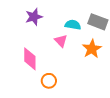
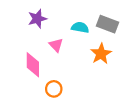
pink triangle: (61, 41) -> (56, 45), moved

